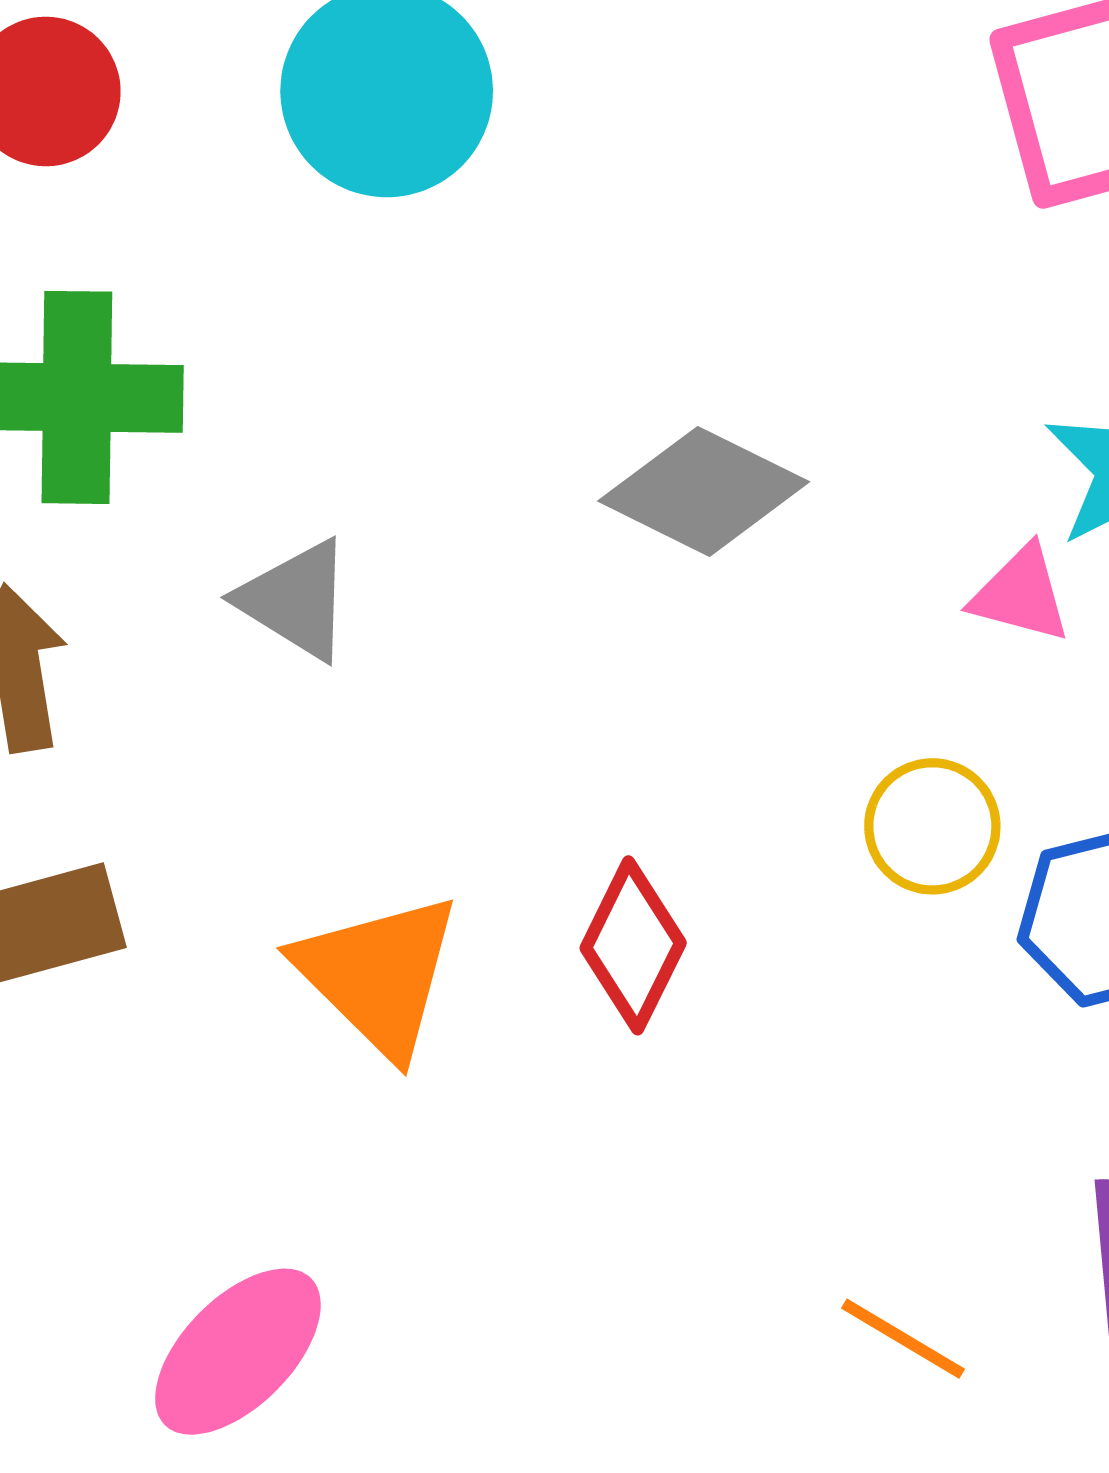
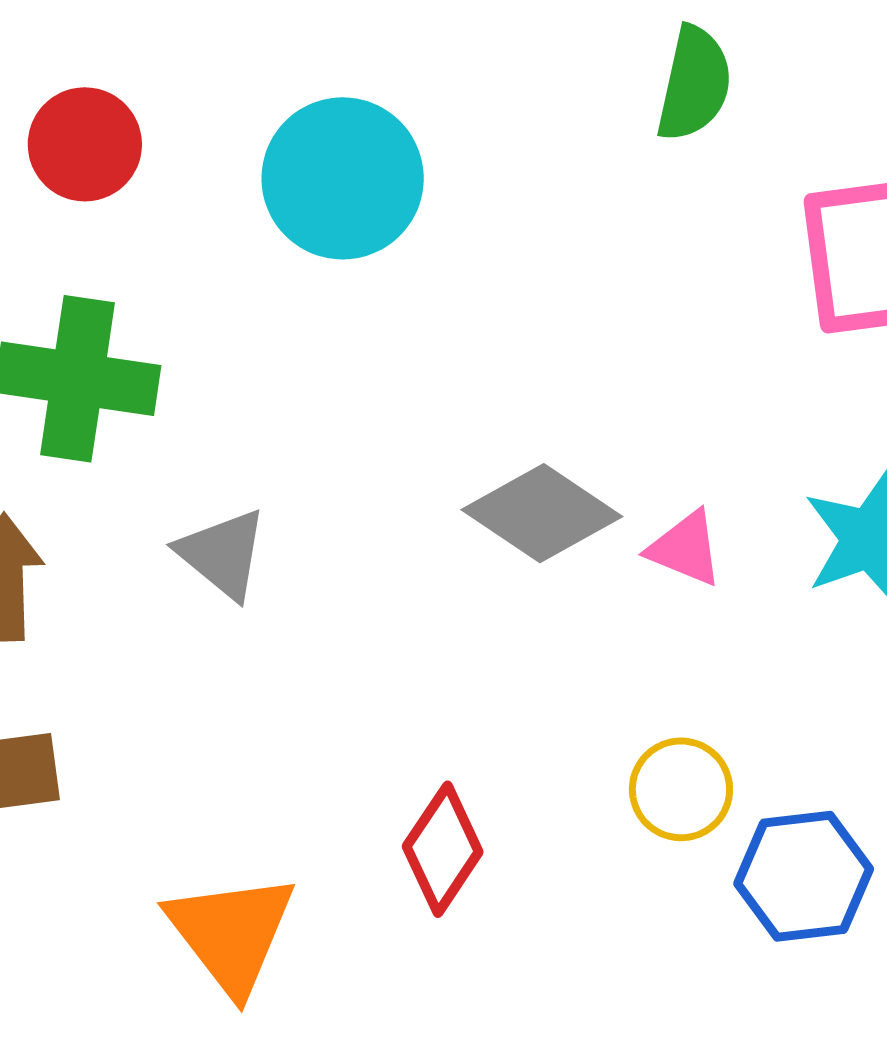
pink triangle: (1021, 594) -> (685, 548), moved
orange triangle: (378, 975) -> (231, 933), moved

